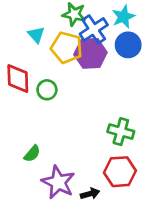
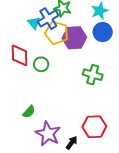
blue cross: (94, 29) -> (48, 19), moved
green cross: (121, 132) -> (93, 75), moved
black arrow: (90, 194) -> (72, 143), turned -40

